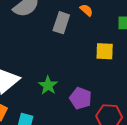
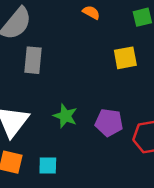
gray rectangle: (61, 23) -> (33, 60), moved

